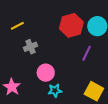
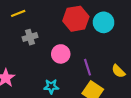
purple line: (87, 53) -> (88, 67), moved, turned -49
pink circle: (46, 73) -> (61, 54), moved

